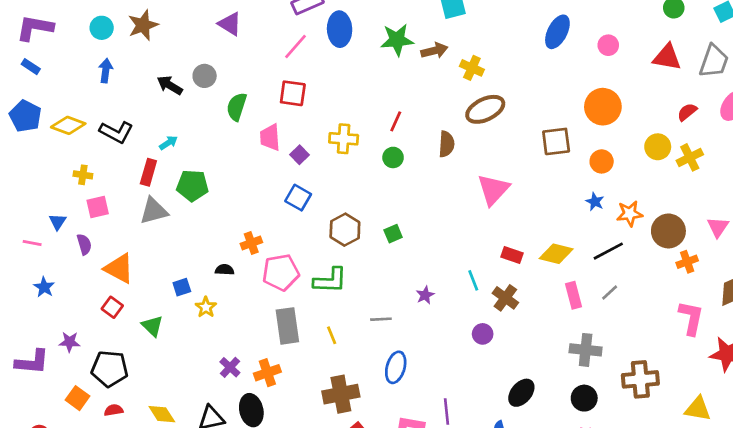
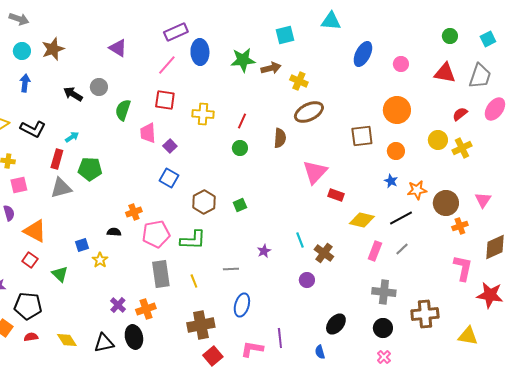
yellow cross: (344, 139) -> (203, 114), moved
red rectangle: (512, 255) -> (336, 195), moved
pink rectangle: (573, 295) -> (375, 251), turned 36

